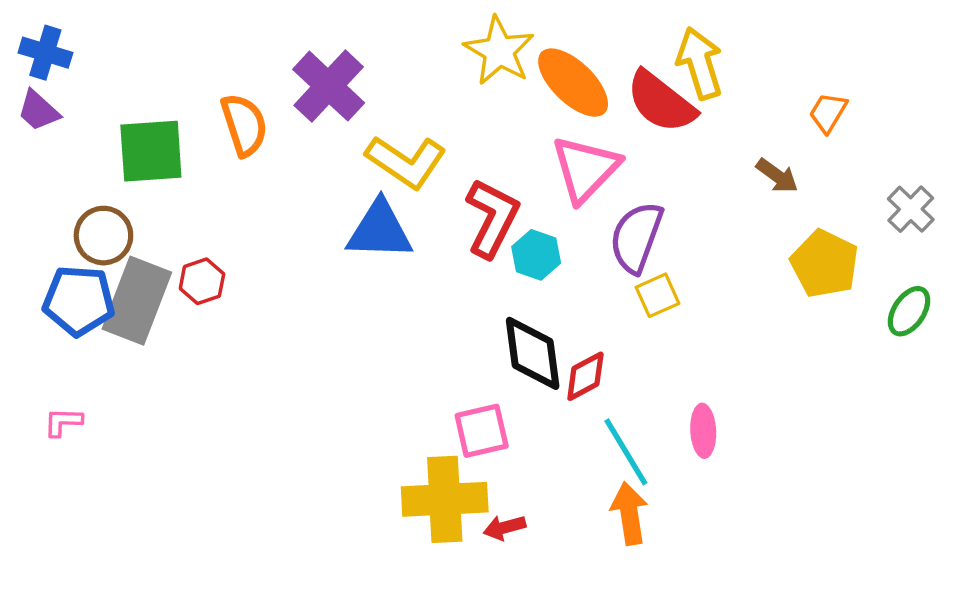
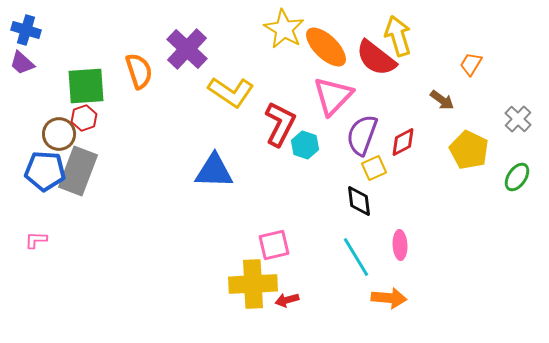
blue triangle: (380, 230) -> (214, 171), moved
red hexagon: (202, 281) -> (84, 118), moved
black diamond: (533, 353) -> (359, 201), moved, size x0.7
red diamond: (585, 376) -> (403, 142), moved
orange arrow: (629, 513) -> (389, 298), moved, turned 104

